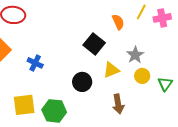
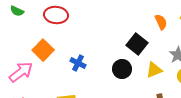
black circle: (82, 82) -> (122, 69), moved

